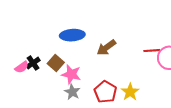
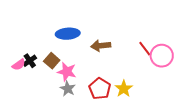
brown arrow: (106, 48) -> (101, 46), turned 30
red line: (152, 51) -> (145, 49), turned 56

